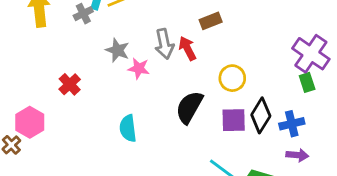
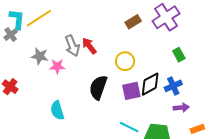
brown rectangle: (211, 21) -> (133, 22), moved
purple cross: (311, 54) -> (166, 17), moved, turned 32
black diamond: (261, 115) -> (150, 84), turned 40

